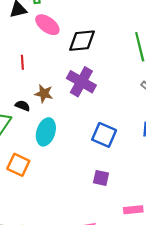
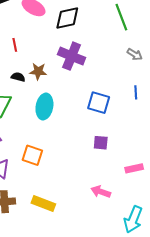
black semicircle: (23, 106) -> (18, 77), moved
orange square: (18, 165) -> (32, 155), moved

